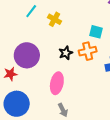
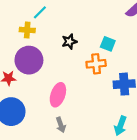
yellow cross: (55, 19) -> (27, 30), moved, turned -32
black star: (66, 53) -> (69, 42), moved

